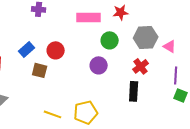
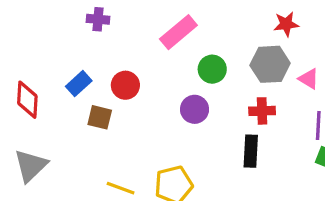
red star: (121, 12) -> (286, 24), moved
pink rectangle: (89, 17) -> (178, 32), turned -40
red cross: (141, 66) -> (262, 111), turned 35

